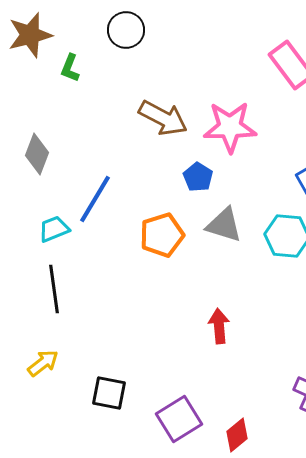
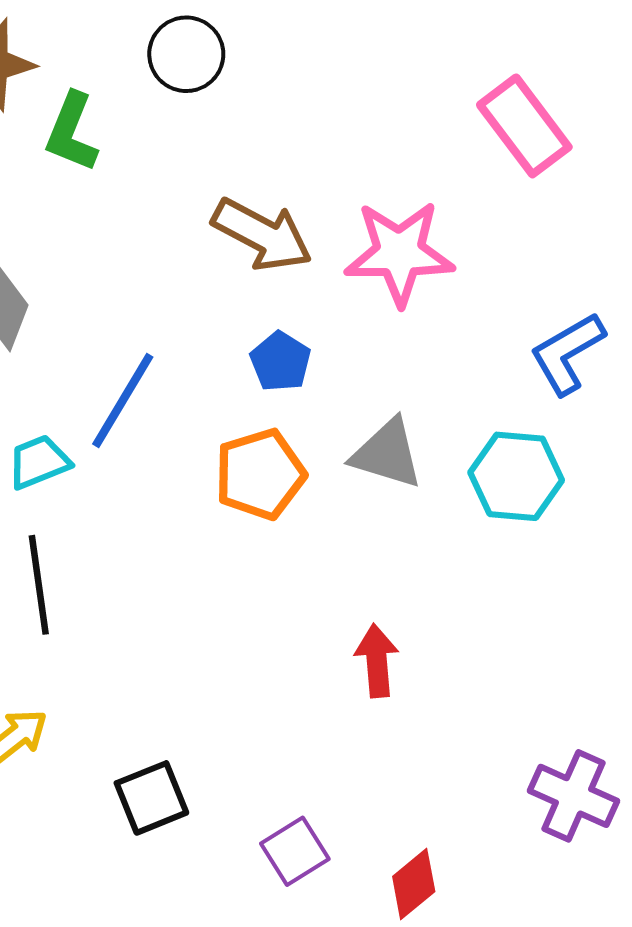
green L-shape: (70, 68) -> (72, 132), size x1.4
blue pentagon: (198, 177) -> (281, 362), moved
black square: (109, 393) -> (151, 798), turned -33
purple square: (179, 419) -> (295, 851), size x0.7

